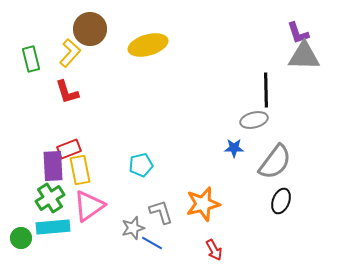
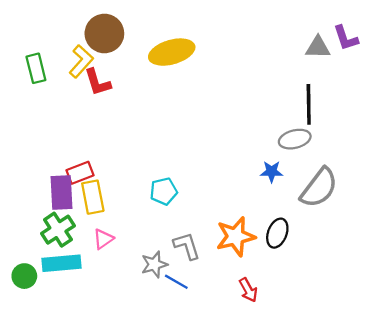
gray triangle: (304, 56) -> (318, 47), moved, size x0.7
red L-shape: (67, 92) -> (97, 82), moved
black ellipse: (281, 201) -> (277, 233), moved
pink triangle: (89, 206) -> (103, 239), size x0.6

